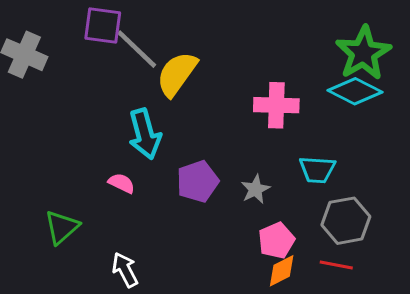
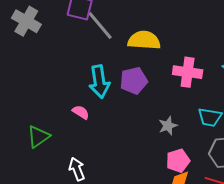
yellow semicircle: (177, 74) -> (144, 40), moved, turned 52
purple pentagon: (198, 181) -> (134, 81), moved

